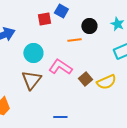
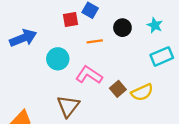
orange line: (74, 40) -> (95, 41), moved
brown triangle: (31, 80) -> (68, 106), moved

